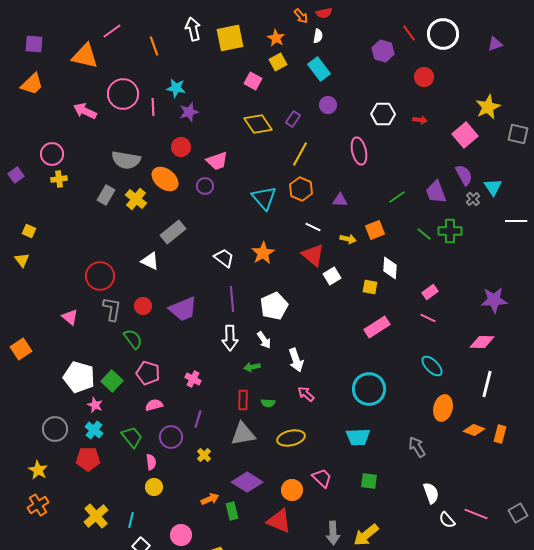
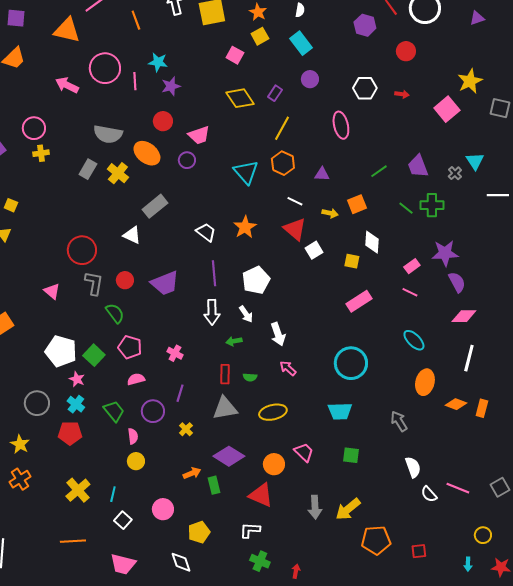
purple semicircle: (464, 175) -> (457, 282), moved
purple star: (494, 300) -> (445, 253), moved

